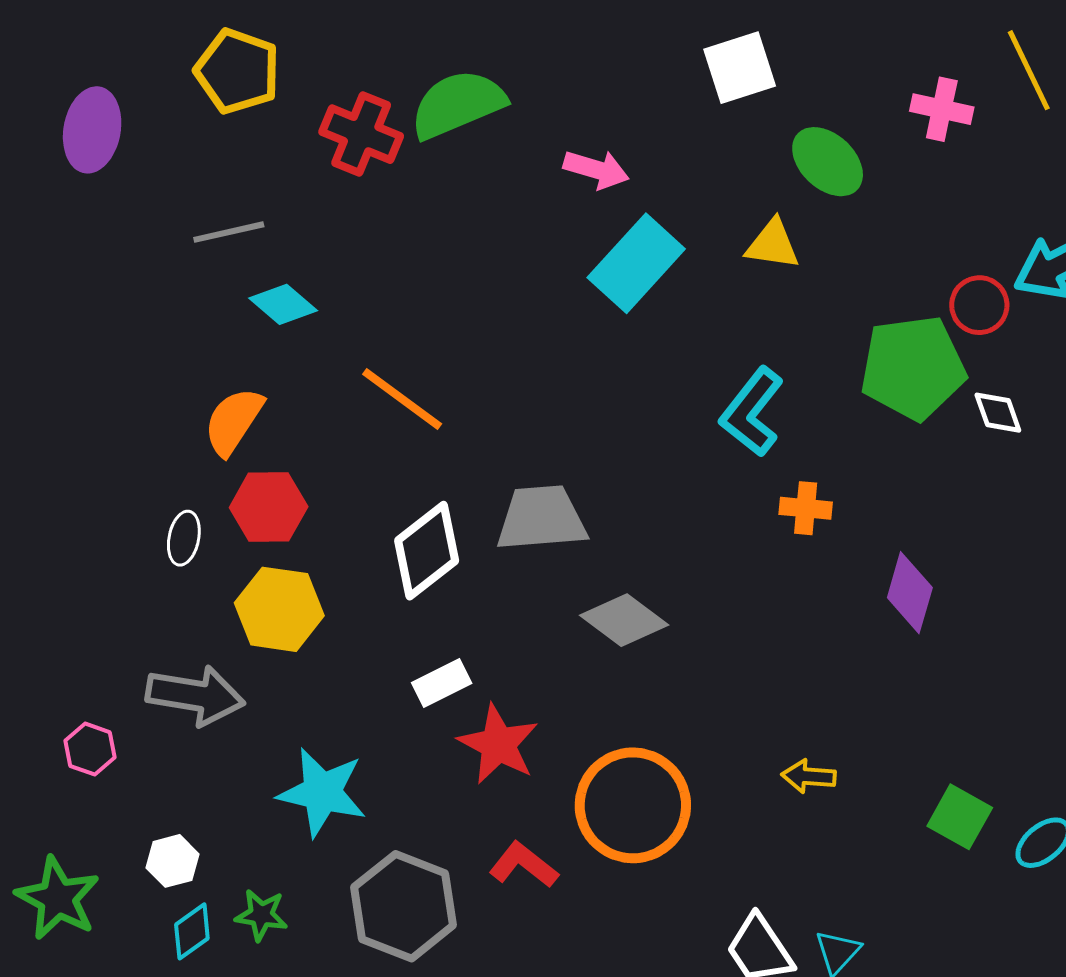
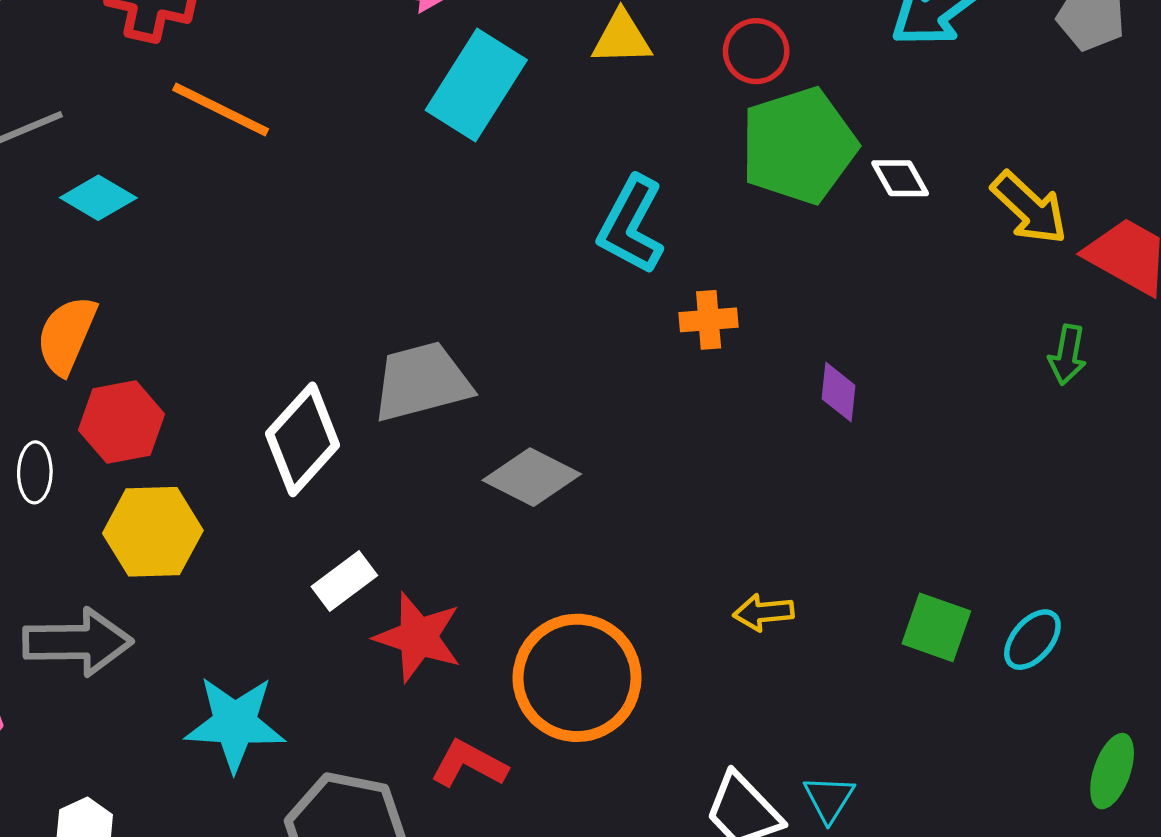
red circle: (979, 305) -> (756, 51), moved
orange line: (402, 399) -> (221, 109), moved
purple diamond: (910, 593) -> (839, 392), size x0.7

